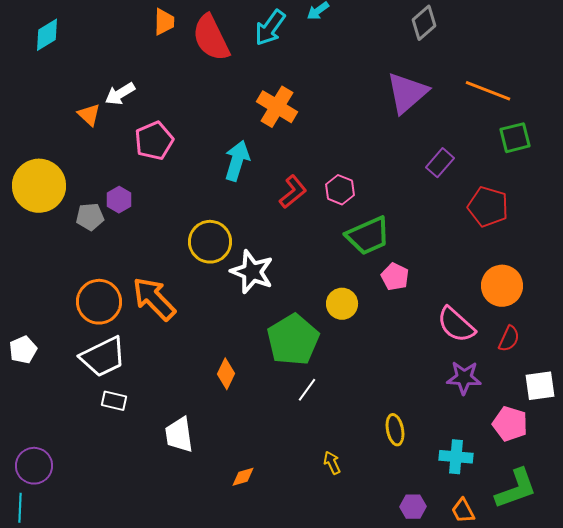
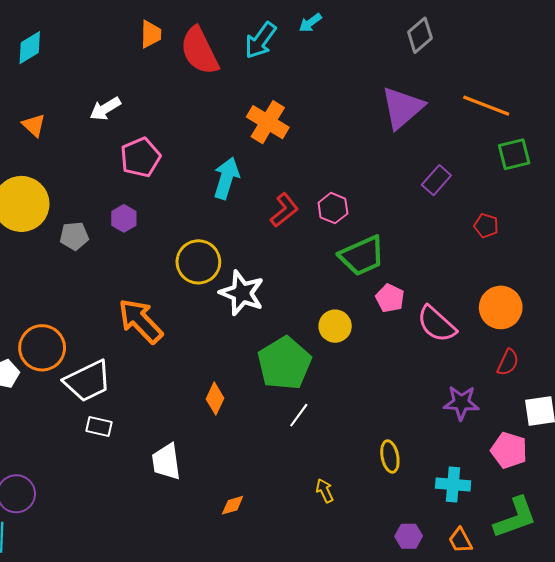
orange triangle: (89, 115) -> (34, 125), moved
purple hexagon: (119, 200) -> (124, 218), moved
red pentagon: (488, 207) -> (486, 226), size x0.6
orange circle: (99, 302) -> (42, 348), moved
pink semicircle: (456, 325) -> (436, 324), moved

